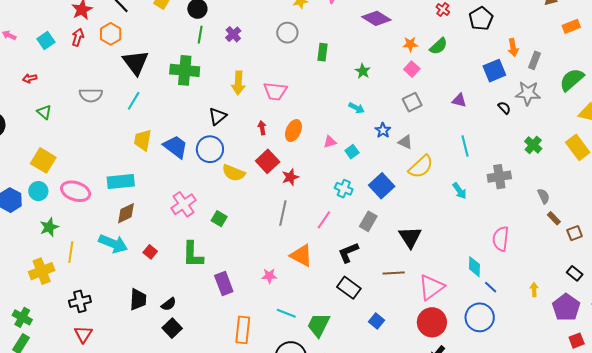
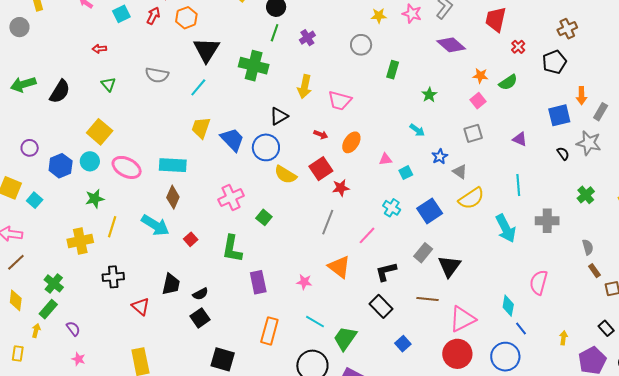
red arrow: (262, 128) -> (321, 135), turned 112
cyan arrow: (460, 191) -> (506, 228), size x1.6
brown diamond: (126, 213) -> (173, 197), turned -50
gray rectangle: (368, 221) -> (423, 253), moved
red triangle: (83, 334) -> (141, 307), moved, turned -30

